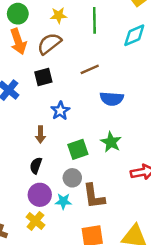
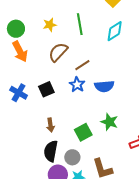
brown semicircle: (49, 44) -> (58, 52), moved
black square: (43, 77) -> (46, 89), moved
blue star: (60, 111) -> (77, 85), moved
black semicircle: (36, 166) -> (51, 151), size x1.5
gray circle: (72, 178) -> (72, 157), moved

